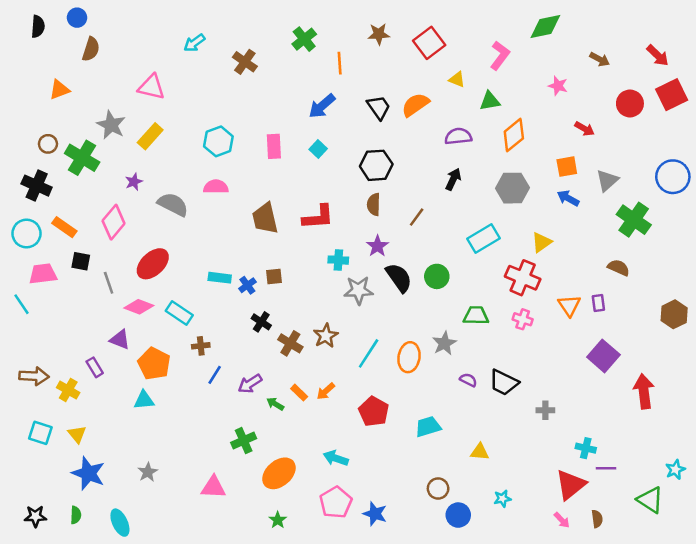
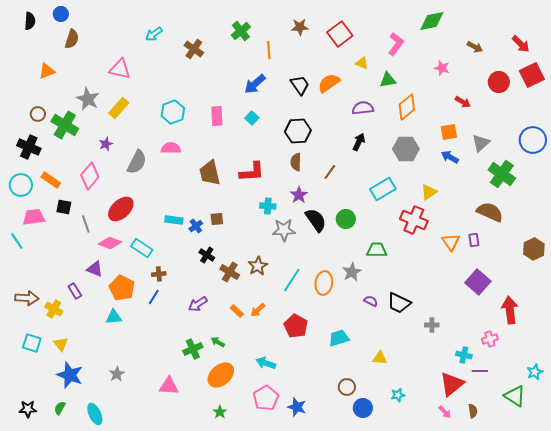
gray semicircle: (173, 204) -> (137, 162), turned 90
brown semicircle: (619, 268) -> (490, 212), size x1.5
pink cross: (523, 319) -> (490, 339), moved, turned -35
blue line: (215, 375) -> (154, 297), moved
green arrow: (275, 404) -> (218, 342), moved
green semicircle: (76, 515) -> (60, 408), turned -152

